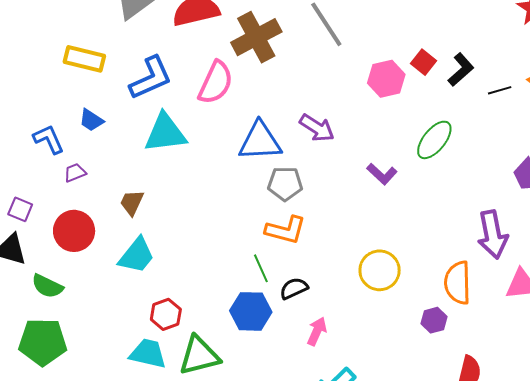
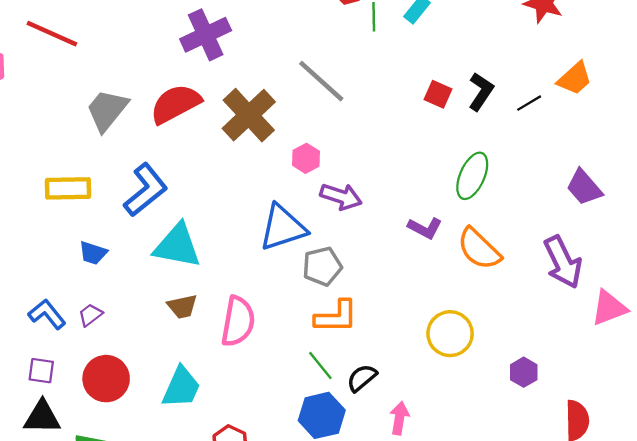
pink hexagon: (386, 79) -> (306, 158), moved, size x0.7
pink semicircle: (216, 83) -> (238, 321), moved
cyan triangle: (165, 133) -> (177, 246), turned 33
blue L-shape: (49, 139) -> (47, 314), moved
brown trapezoid: (132, 203) -> (182, 306), moved, turned -112
orange semicircle: (458, 283) -> (479, 249), moved, turned -30

